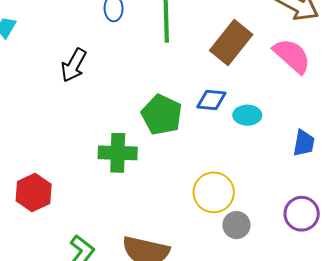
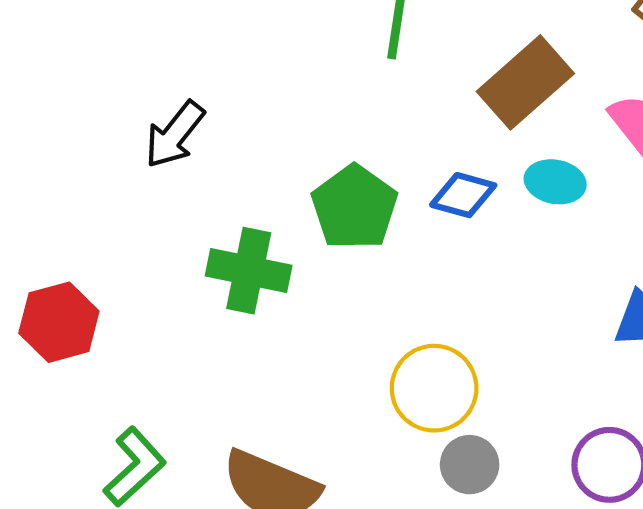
black arrow: (74, 65) -> (175, 135), moved
cyan ellipse: (247, 115) -> (555, 182), moved

